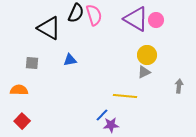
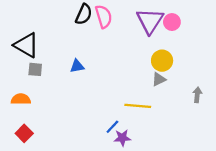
purple triangle: (136, 19) -> (150, 21), turned 32
black triangle: (49, 28) -> (26, 45), moved

